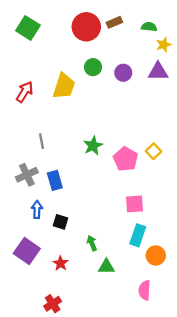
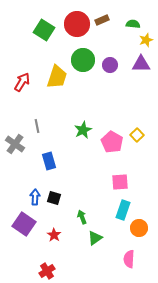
green square: (28, 28) -> (44, 30), moved
green circle: (93, 67) -> (83, 60), size x1.5
gray cross: (27, 175) -> (15, 144), moved, turned -30
blue arrow: (37, 210) -> (35, 197), moved
green triangle: (106, 267) -> (95, 238), turned -35

